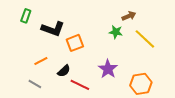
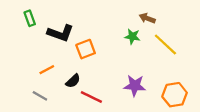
green rectangle: (26, 16) -> (30, 18), turned -40
brown arrow: (129, 16) -> (147, 18), turned -136
purple star: (108, 69) -> (135, 86), moved, turned -30
orange hexagon: (141, 84) -> (175, 95), moved

